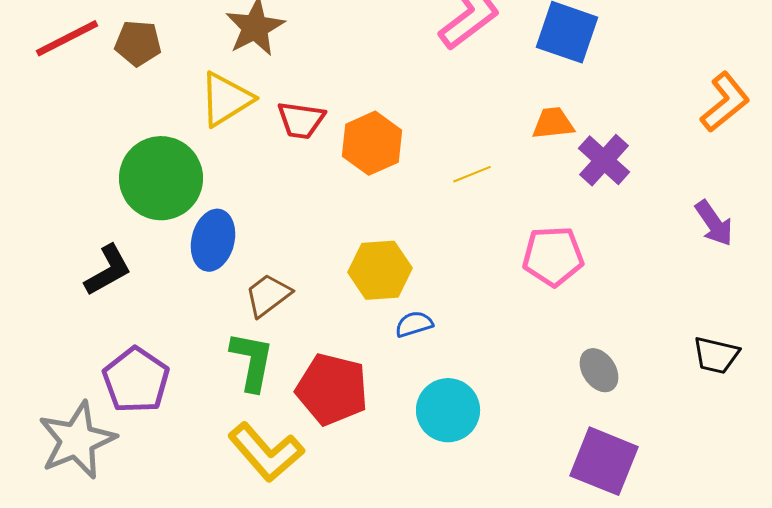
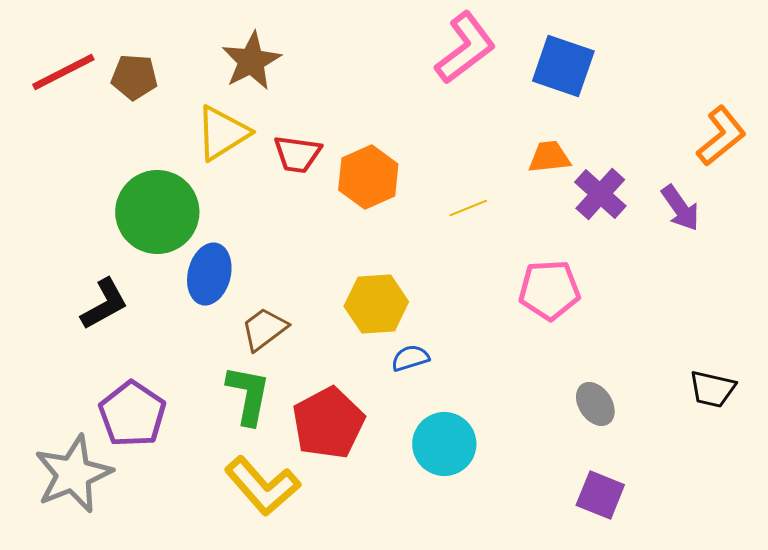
purple arrow: (714, 223) -> (680, 208), moved
red pentagon: (332, 389) -> (328, 423), turned 30
purple square: (604, 461) -> (600, 495), size x0.7

